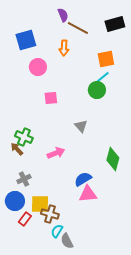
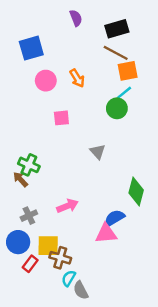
black rectangle: (115, 24) -> (117, 29), moved
brown line: (78, 28) -> (116, 53), moved
orange arrow: (64, 48) -> (77, 78), moved, turned -35
pink arrow: (56, 153) -> (67, 206), moved
blue semicircle: (83, 179) -> (114, 218), moved

